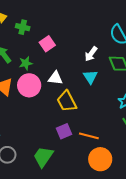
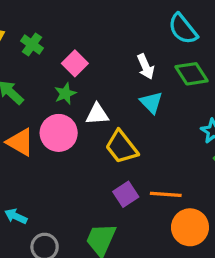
green cross: (23, 27) -> (32, 44), turned 32
white arrow: (91, 54) -> (146, 67), turned -49
green star: (26, 63) -> (65, 94), moved

